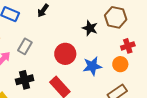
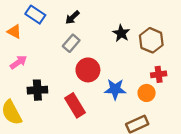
black star: (90, 28) -> (121, 33), moved
gray rectangle: (25, 46) -> (71, 43), moved

